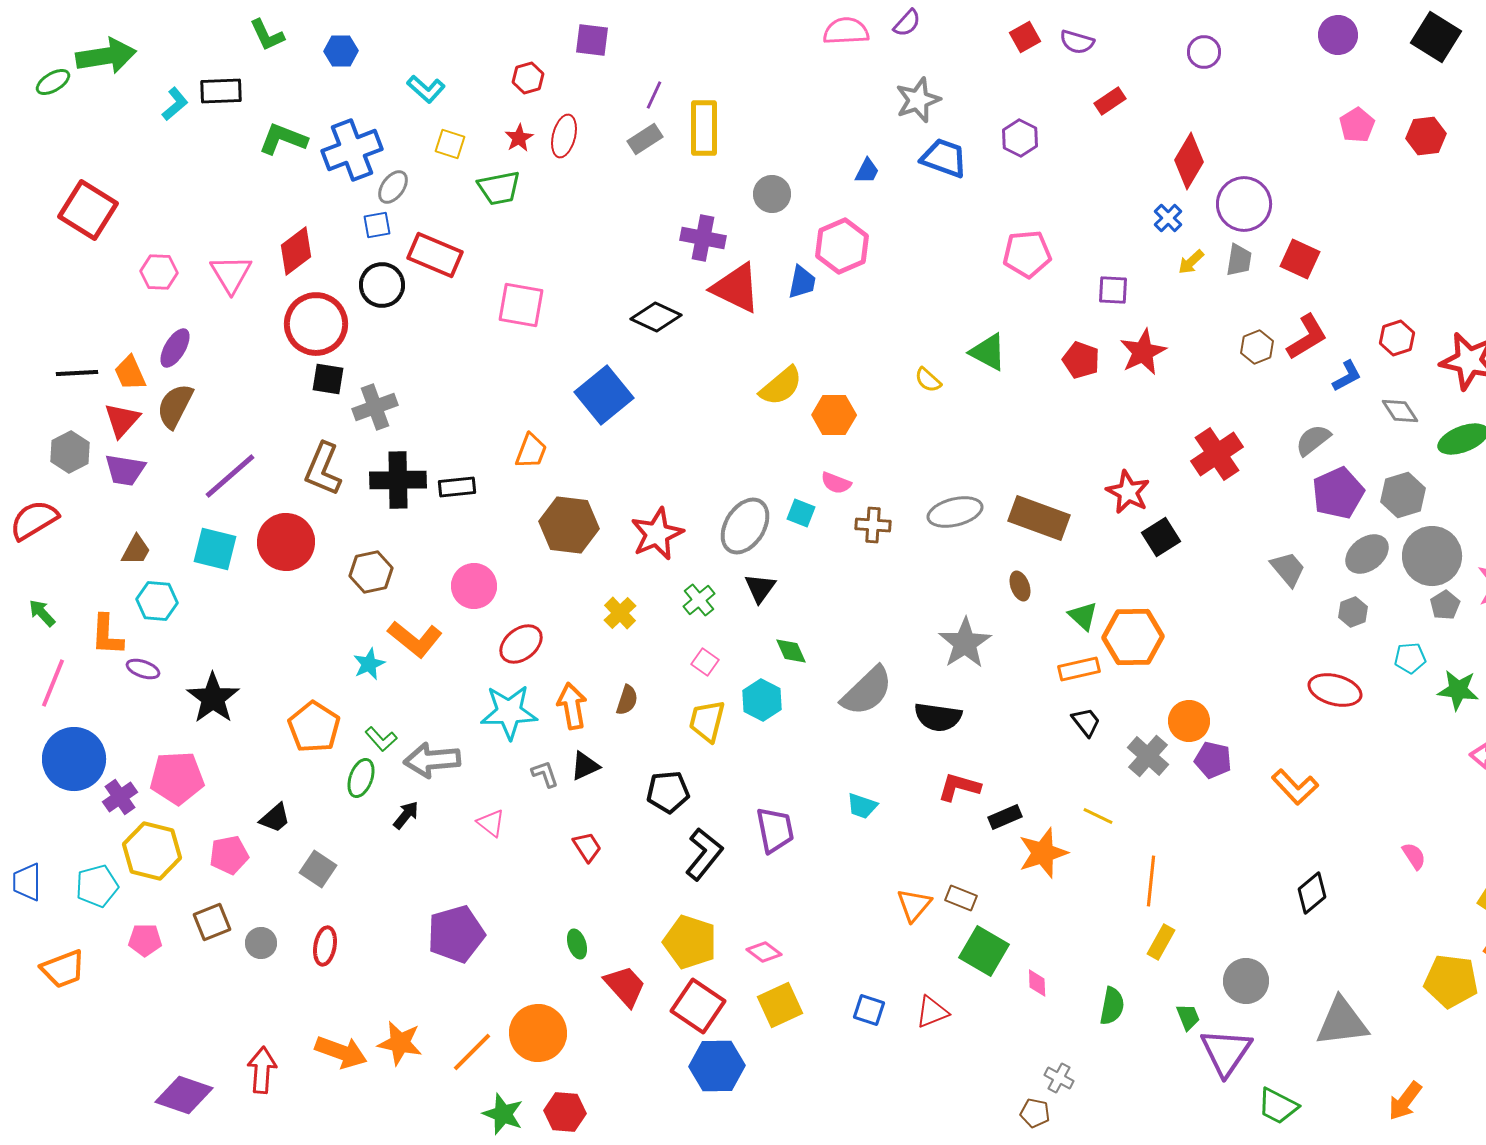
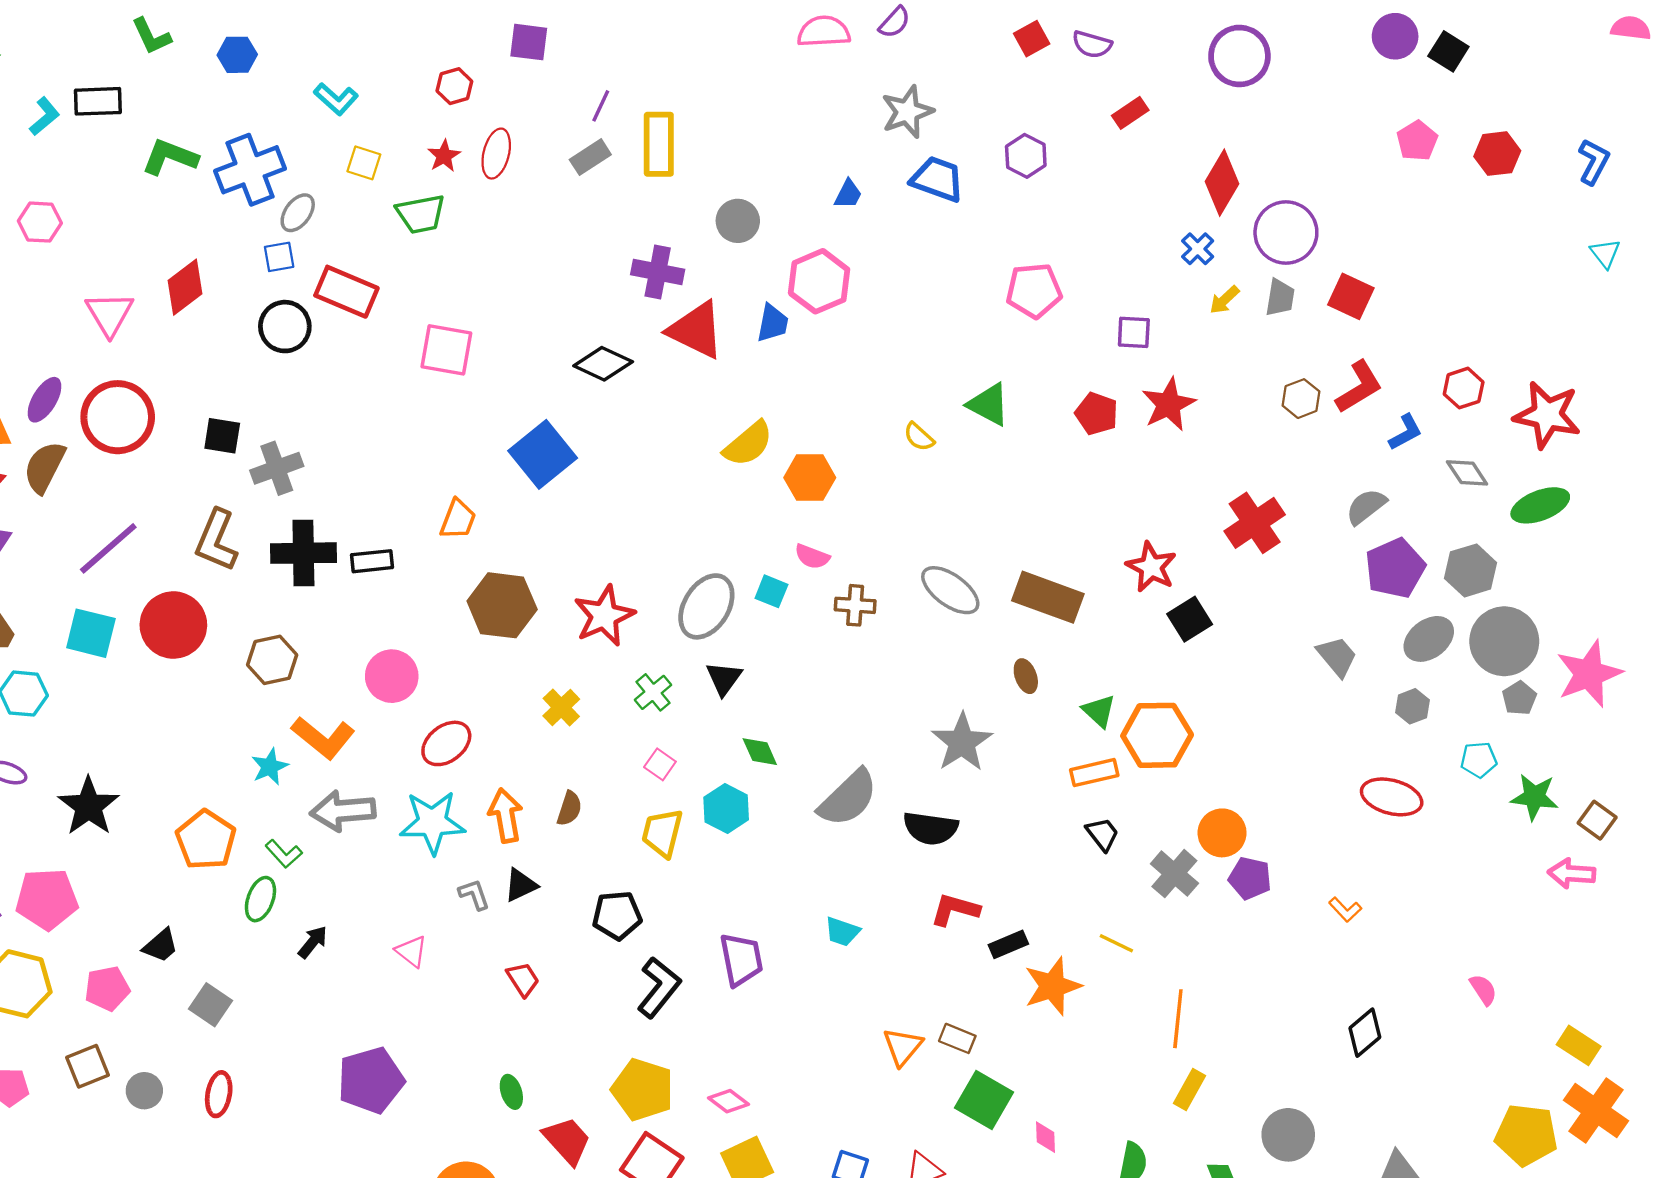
black square: (1436, 37) -> (1448, 51), moved, size x0.7
purple circle: (1204, 52) -> (1239, 56), size x1.6
pink hexagon: (159, 272) -> (40, 222), moved
red circle: (316, 324) -> (118, 417), moved
gray ellipse: (955, 512) -> (950, 590), turned 50
gray arrow: (432, 760) -> (343, 811), moved
orange L-shape: (1295, 787) -> (1345, 910), size x0.6

